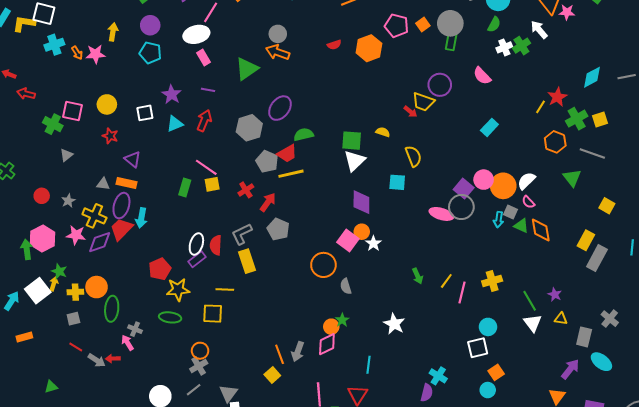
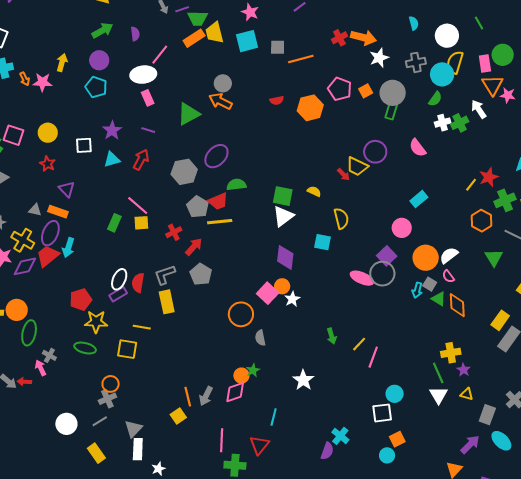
pink circle: (484, 180) -> (402, 228), moved
yellow cross: (492, 281) -> (451, 353), moved

